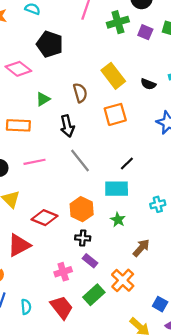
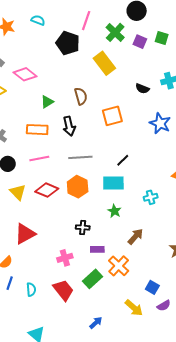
green cross: (118, 22) -> (115, 32), turned -30
black pentagon: (50, 44) -> (68, 43), moved
yellow rectangle: (113, 76) -> (104, 63), moved
orange rectangle: (18, 125) -> (37, 130), moved
gray line: (80, 161) -> (80, 157), turned -55
orange hexagon: (82, 209) -> (78, 187), moved
red diamond: (45, 218) -> (47, 190), moved
purple rectangle: (90, 261) -> (97, 249), moved, turned -40

